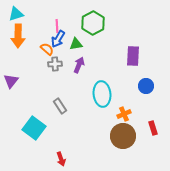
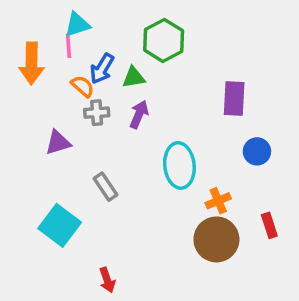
cyan triangle: (16, 14) -> (77, 25), moved
pink line: (57, 26) -> (68, 46), moved
purple triangle: (11, 81) -> (58, 143), moved, turned 35

